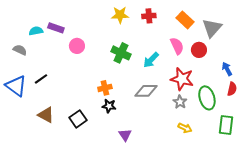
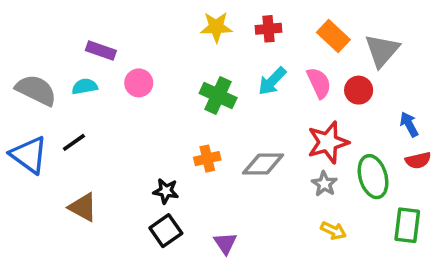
cyan semicircle: (36, 31) -> (85, 86), moved
gray semicircle: (20, 50) -> (36, 90), size x1.6
cyan arrow: (151, 60) -> (272, 81), moved
red star: (182, 79) -> (328, 142), turned -30
orange cross: (105, 88) -> (207, 159), moved
red semicircle: (232, 89) -> (418, 160), turned 64
black star: (109, 106) -> (166, 191), moved
black square: (78, 119) -> (166, 231), moved

